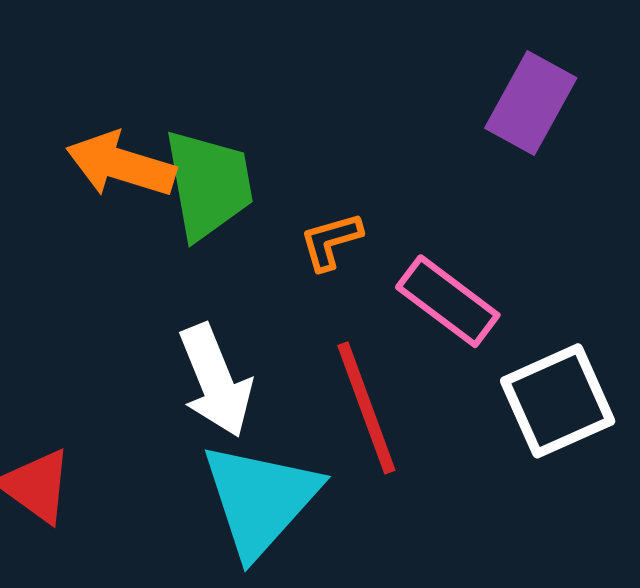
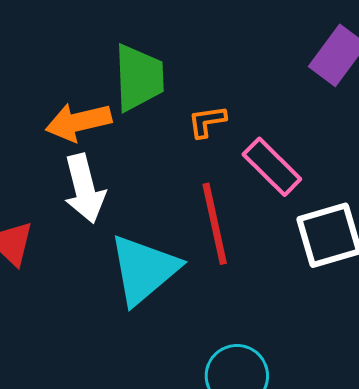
orange arrow: (121, 165) -> (78, 122), moved, turned -38
white arrow: (216, 381) -> (84, 189), moved

